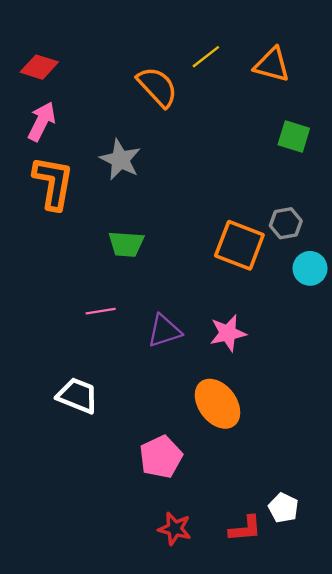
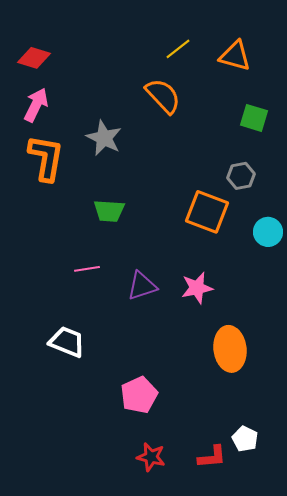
orange semicircle: (157, 87) -> (163, 96), moved
gray hexagon: (286, 223) -> (241, 176), moved
orange ellipse: (217, 404) -> (230, 349), moved, turned 30

